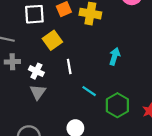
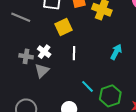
gray cross: (12, 62) -> (26, 56), moved
cyan line: (89, 91) -> (88, 86), moved

